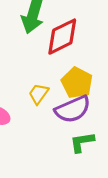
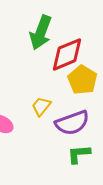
yellow pentagon: (77, 83) -> (82, 80), moved

